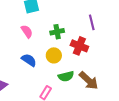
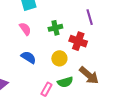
yellow circle: (54, 55) -> (59, 58), moved
green semicircle: (66, 76) -> (65, 82), moved

